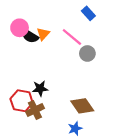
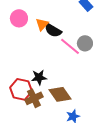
black semicircle: (30, 36) -> (53, 30), moved
pink line: (72, 37) -> (70, 46), moved
brown diamond: (82, 106) -> (60, 94), moved

